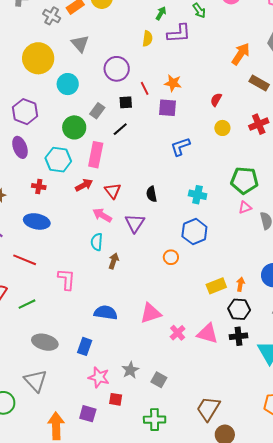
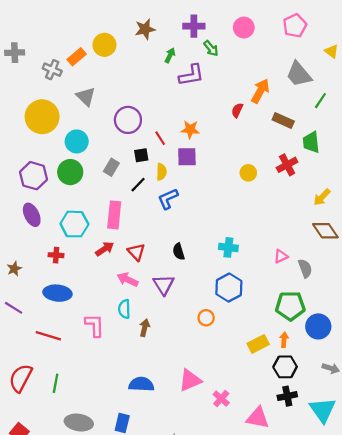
yellow semicircle: (147, 39) -> (161, 172), moved
red semicircle: (216, 100) -> (237, 110), moved
green circle: (74, 127) -> (70, 172), moved
blue L-shape: (180, 147) -> (168, 199), moved
green pentagon: (244, 180) -> (290, 306), moved
pink L-shape: (66, 279) -> (95, 325), moved
green line: (27, 304) -> (56, 383), turned -48
pink triangle: (208, 333) -> (258, 418), moved

